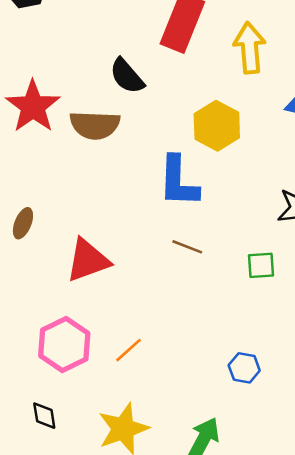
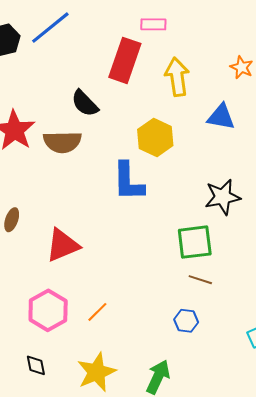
brown line: (187, 247) -> (200, 280), moved
green square: (261, 265) -> (195, 242), size x1.6

